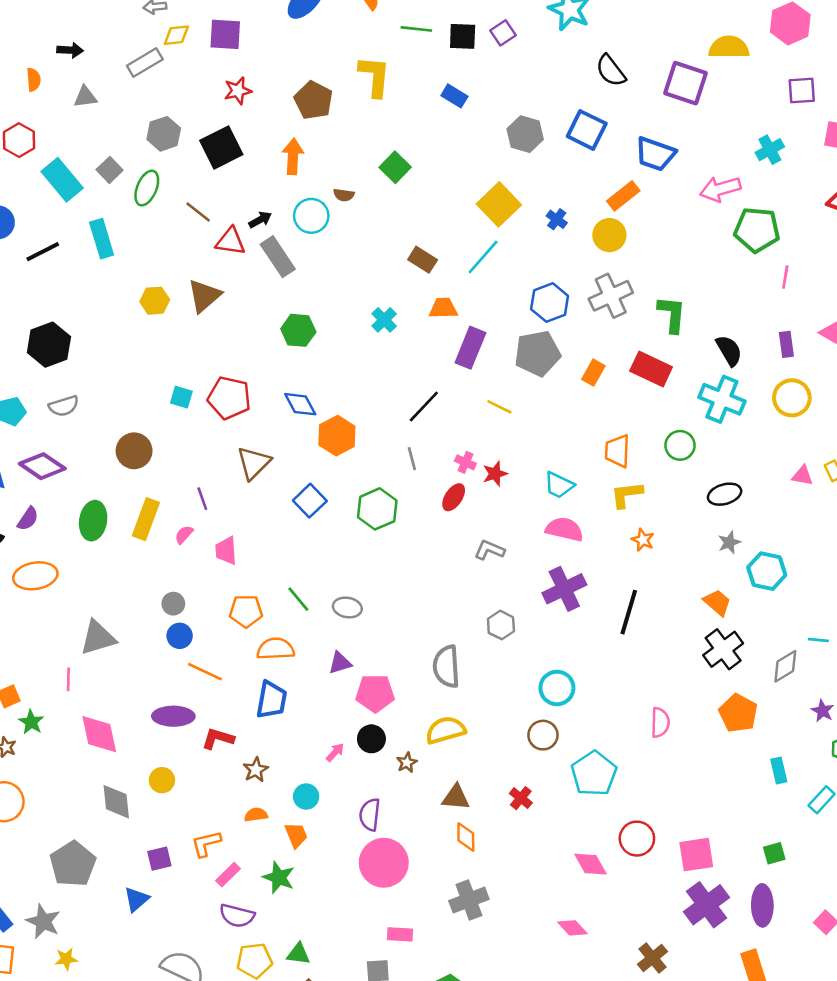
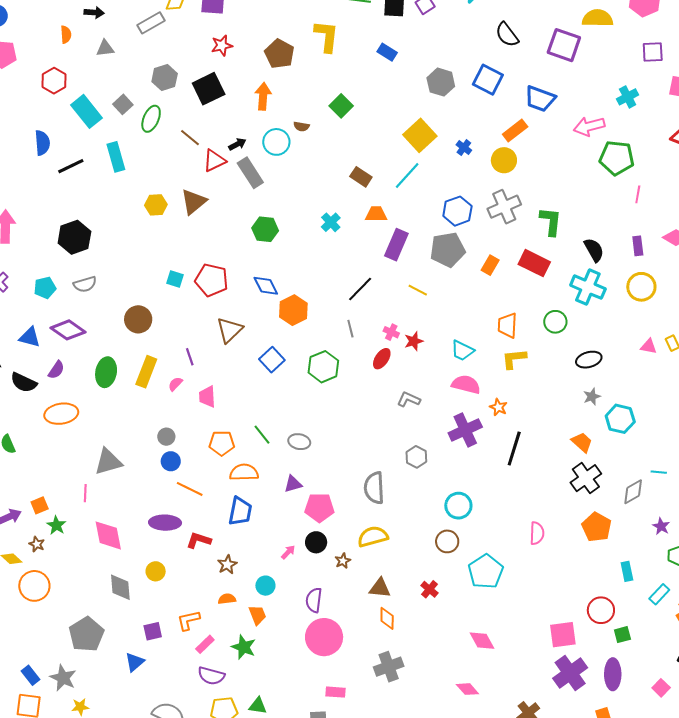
red triangle: (230, 241) -> (214, 161), turned -35
orange star: (643, 540) -> (498, 407), moved
red circle: (637, 839) -> (601, 610), moved

